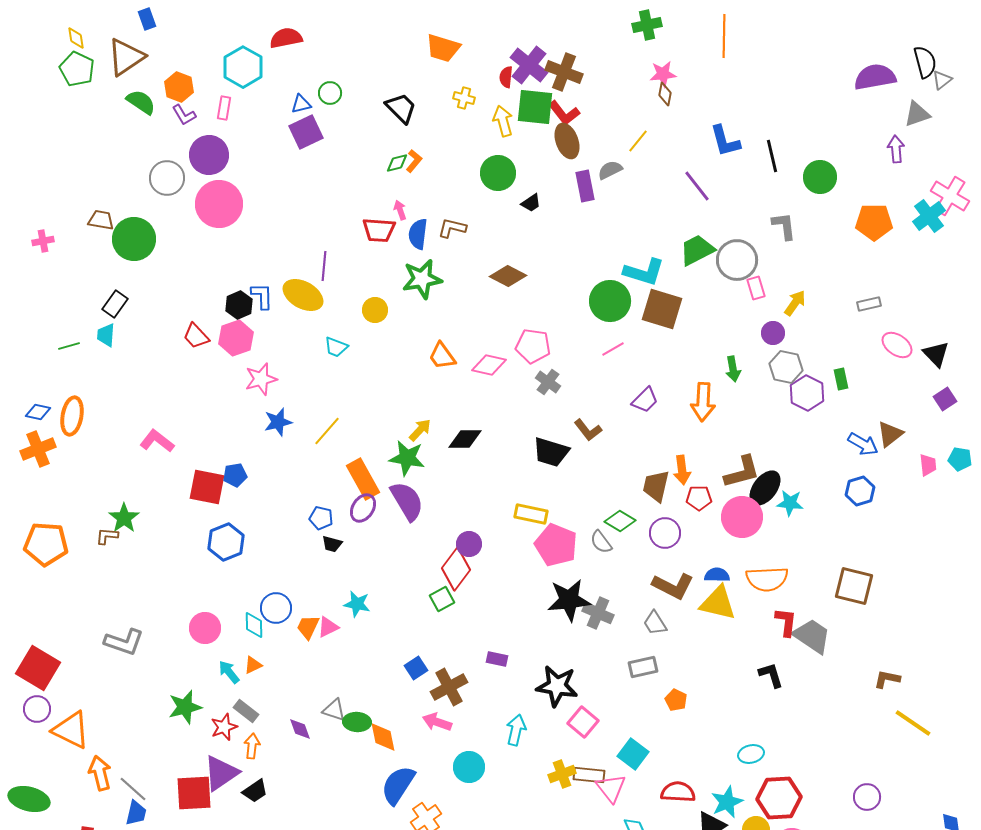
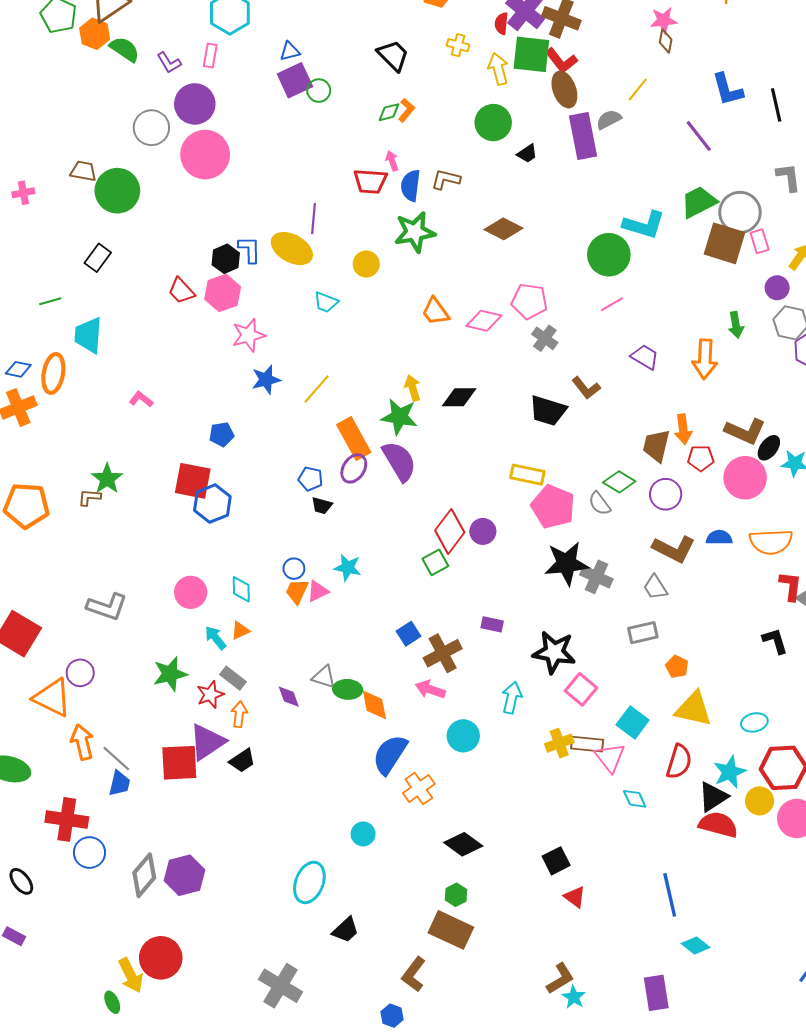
orange hexagon: (179, 87) -> (95, 34), moved
green circle: (330, 93) -> (319, 91), moved
purple rectangle: (585, 186) -> (583, 136), size x1.4
brown square: (662, 309) -> (724, 243), moved
cyan trapezoid: (106, 335) -> (88, 335), moved, size x1.5
purple trapezoid: (645, 400) -> (645, 357), turned -104
yellow arrow: (420, 430) -> (413, 388), turned -60
pink L-shape: (157, 441) -> (141, 399), size x0.7
brown L-shape: (742, 472) -> (745, 431), turned 39
red square: (207, 487) -> (193, 481), moved
black ellipse: (765, 488) -> (769, 448), size x0.7
purple circle: (469, 544) -> (483, 531), moved
yellow triangle: (718, 603) -> (693, 709), moved
blue circle: (276, 608) -> (294, 569), moved, size x0.7
purple circle: (37, 709) -> (80, 673), moved
red semicircle: (678, 792) -> (679, 762), turned 104

